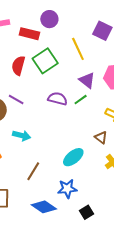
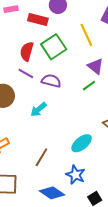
purple semicircle: (58, 99) -> (51, 81), moved
purple line: (16, 100) -> (26, 74), moved
cyan arrow: (22, 135) -> (38, 109), moved, turned 126
blue star: (67, 189) -> (76, 175), turned 30

